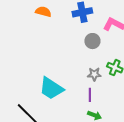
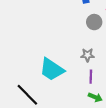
gray star: (94, 74) -> (87, 55), moved

